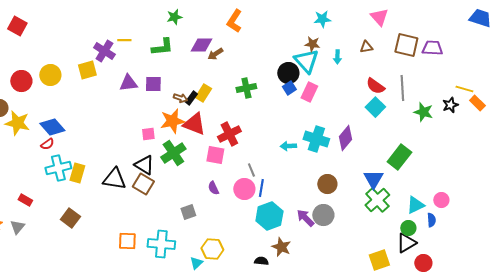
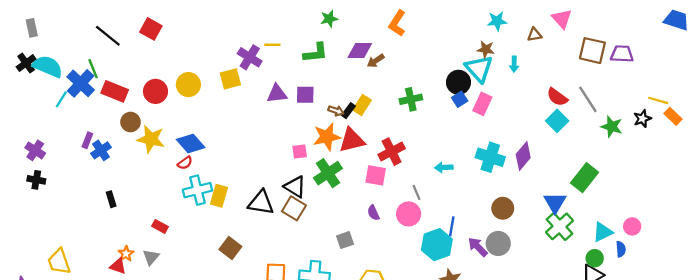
brown triangle: (366, 47) -> (535, 35), moved
gray line: (402, 88) -> (588, 99), turned -30
red triangle: (194, 124) -> (352, 140), turned -35
cyan arrow: (288, 146) -> (444, 167), moved
blue line: (261, 188) -> (452, 226), moved
brown square: (70, 218) -> (230, 248), moved

